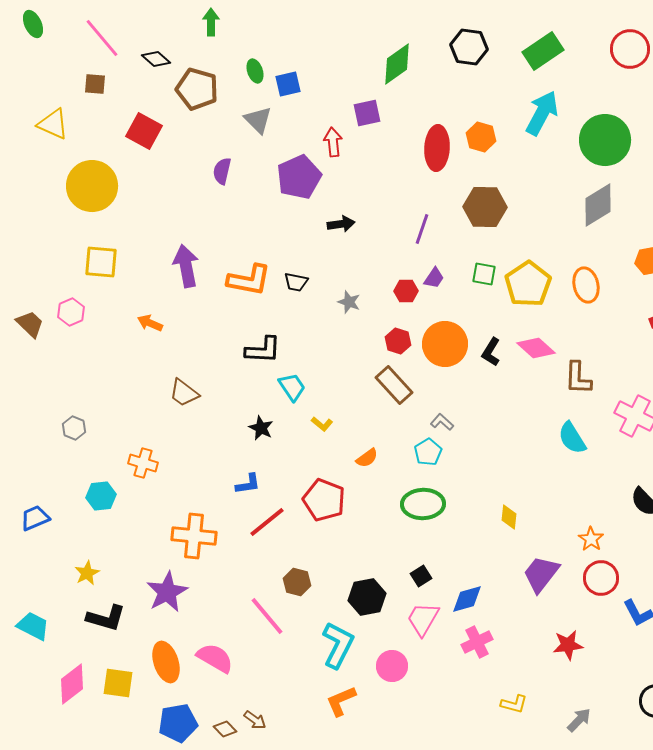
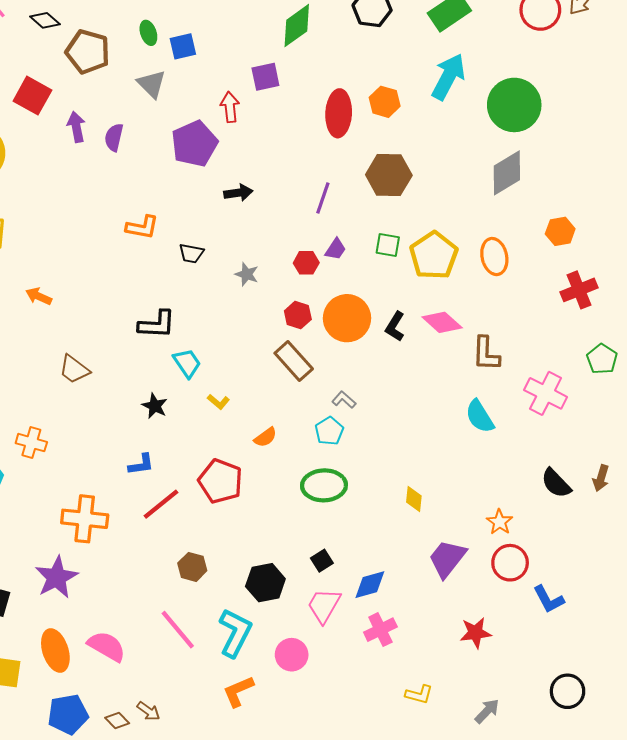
purple arrow: (186, 266) -> (76, 127), moved, size x0.7
orange L-shape: (249, 280) -> (142, 227), moved, size x0.7
pink line: (267, 616) -> (178, 630), moved

